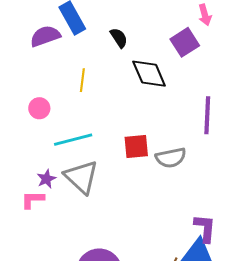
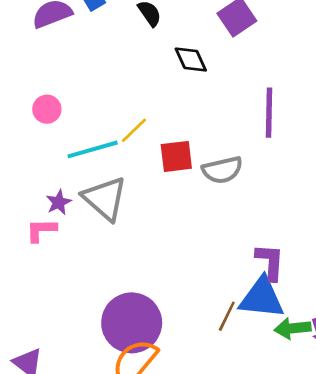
black diamond: (149, 74) -> (191, 60), size x0.7
yellow line: (82, 80) -> (134, 130), moved, turned 40

